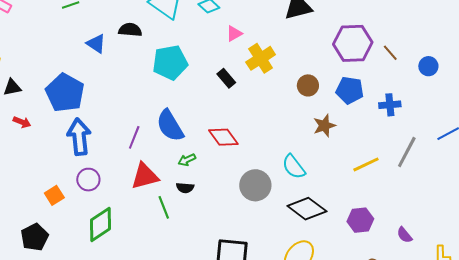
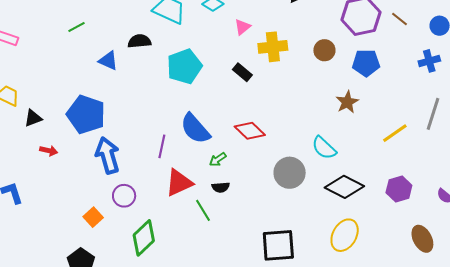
yellow cross: (261, 58) -> (273, 47), turned 36
brown circle: (308, 85) -> (324, 50), moved
blue cross: (390, 105) -> (429, 61), moved

